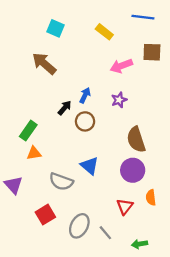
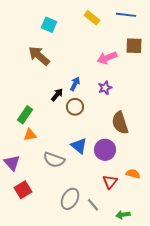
yellow rectangle: (104, 32) -> (92, 18), moved
purple circle: (133, 170) -> (105, 150), moved
orange semicircle: (151, 197) -> (133, 174), turned 112
red square: (45, 215) -> (23, 190), moved

